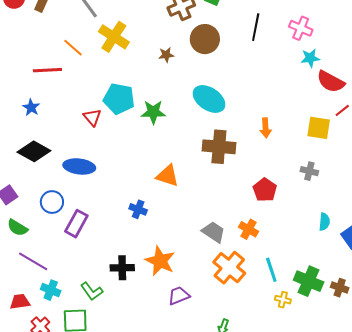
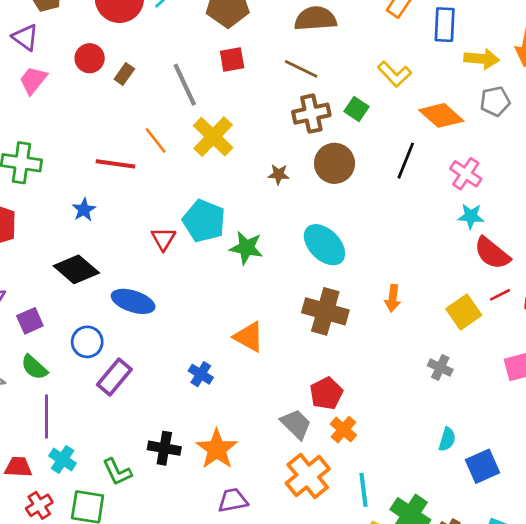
yellow square: (319, 128) -> (464, 312), turned 35
red pentagon: (265, 190) -> (326, 393), moved
purple line: (33, 261) -> (46, 417), turned 48

